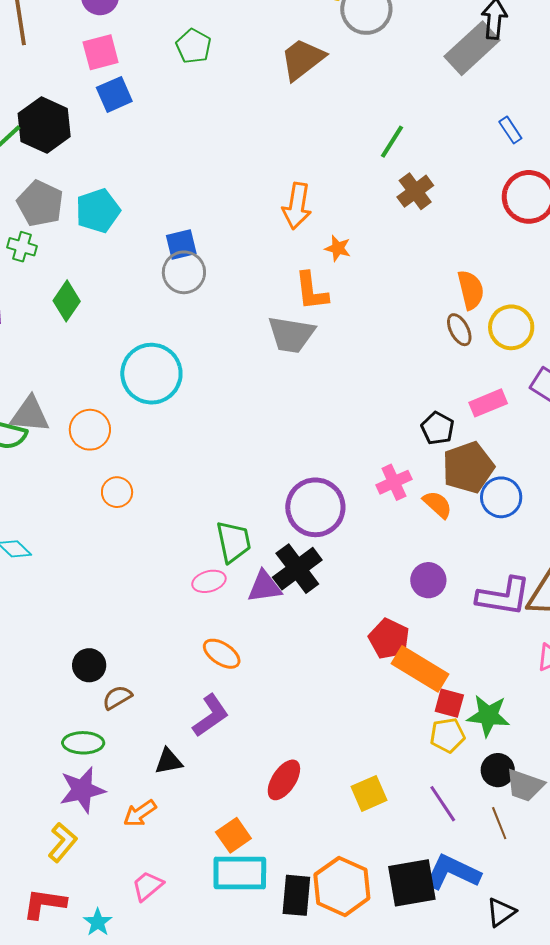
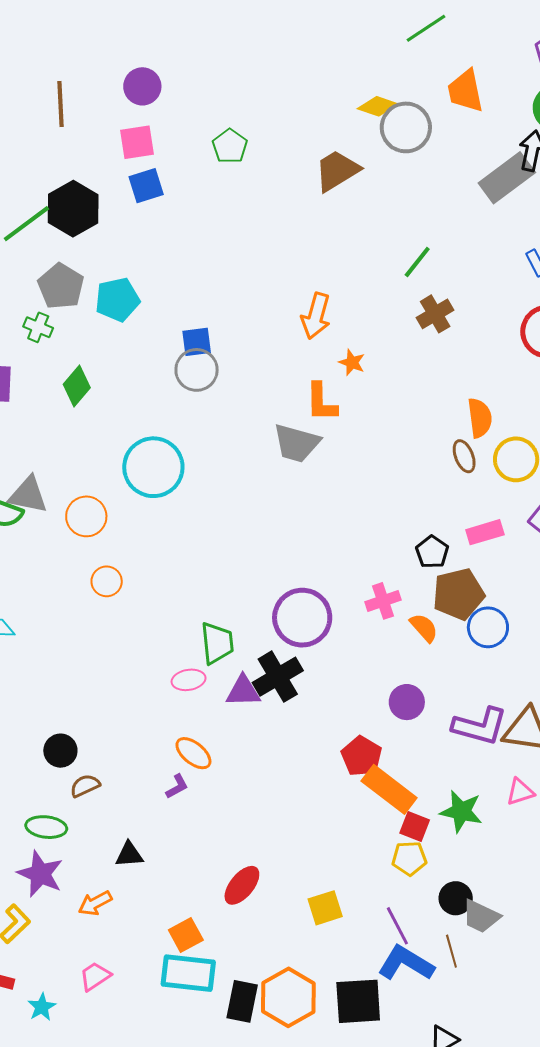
purple L-shape: (211, 716) -> (177, 786), moved, size x0.6
green star: (488, 716) -> (461, 811), moved
purple star: (82, 790) -> (40, 874), turned 30
blue L-shape: (452, 872) -> (406, 963), moved

